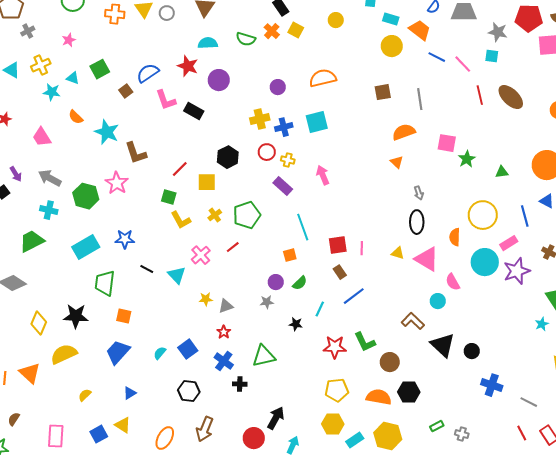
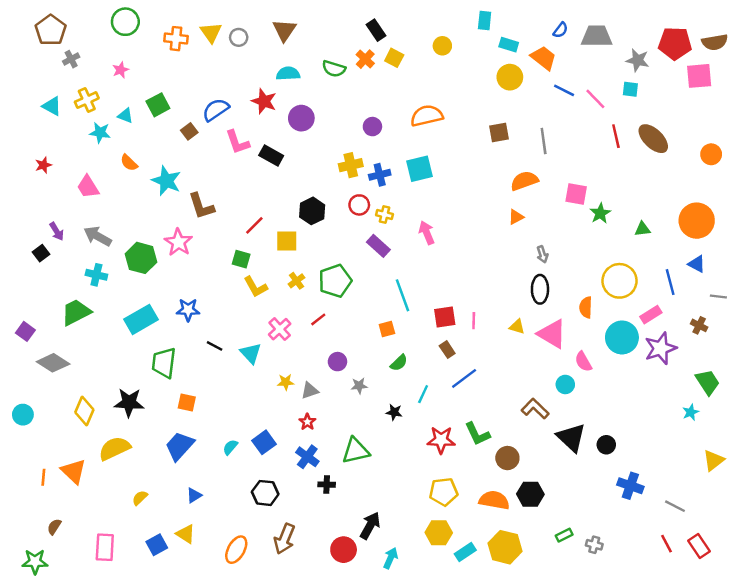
orange triangle: (397, 162) -> (516, 217), turned 48
purple circle: (276, 282) -> (337, 362), moved

